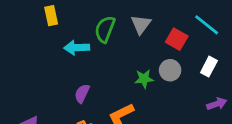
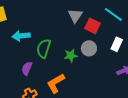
gray triangle: (141, 24) -> (75, 16), moved
green semicircle: (105, 29) -> (44, 48), moved

